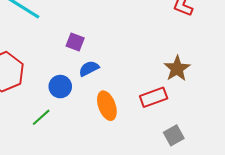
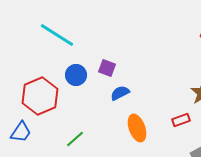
blue circle: (60, 87) -> (76, 75), moved
red rectangle: (154, 97) -> (181, 120), size x0.7

